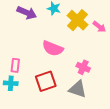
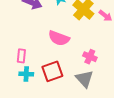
cyan cross: (11, 83) -> (26, 74), moved
gray triangle: (78, 89) -> (85, 79), turned 30

